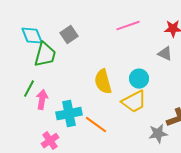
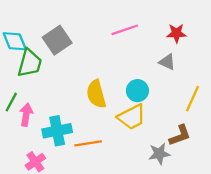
gray square: (69, 35) -> (57, 40), size x1.4
orange line: (96, 125) -> (88, 143), turned -45

